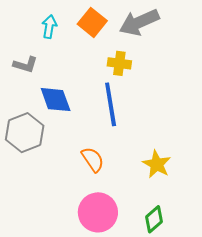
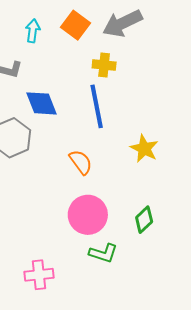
yellow star: (157, 164) -> (144, 149), moved

